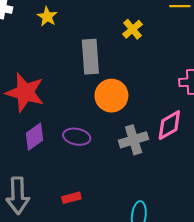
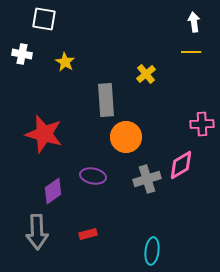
purple diamond: (35, 137) -> (53, 191), moved

